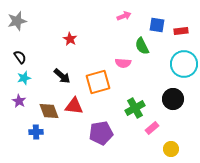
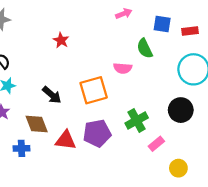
black arrow: (62, 76) -> (52, 95), moved
red triangle: (74, 106) -> (66, 140), moved
purple pentagon: (101, 133) -> (97, 133), moved

